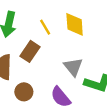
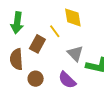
yellow line: (45, 27) -> (55, 31), moved

